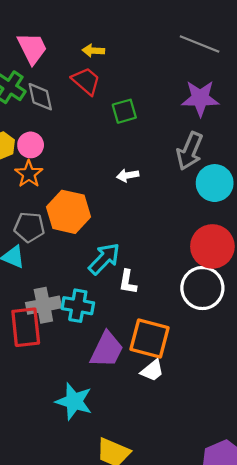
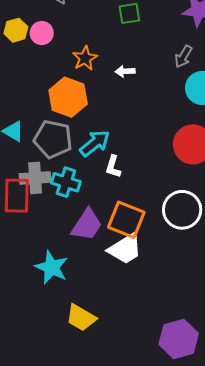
gray arrow: (190, 151) -> (183, 56), size x0.7
orange star: (29, 174) -> (85, 58), moved
gray pentagon: (29, 227) -> (53, 139), moved, size x1.4
white circle: (202, 288) -> (182, 210), moved
white trapezoid: (152, 371) -> (125, 249), size x1.6

